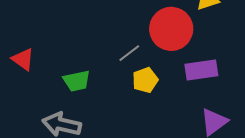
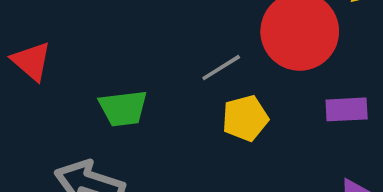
purple rectangle: (201, 70) -> (347, 109), size x0.7

